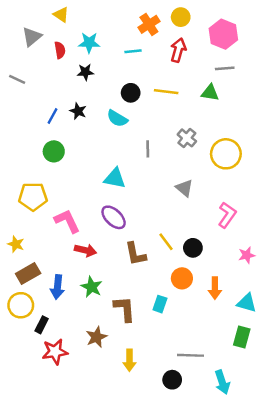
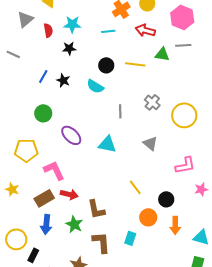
red arrow: (178, 50) -> (145, 30), turned -90
green triangle: (210, 93) -> (162, 54), moved
blue line: (53, 116) -> (43, 76), moved
cyan triangle: (115, 178) -> (107, 144), moved
pink L-shape: (227, 215) -> (185, 165), turned 45
purple ellipse: (114, 217) -> (71, 135), moved
black circle: (193, 248) -> (166, 199), moved
brown L-shape: (136, 254) -> (96, 209), moved
pink star: (247, 255) -> (201, 189), moved
brown rectangle: (28, 274) -> (44, 198), moved

